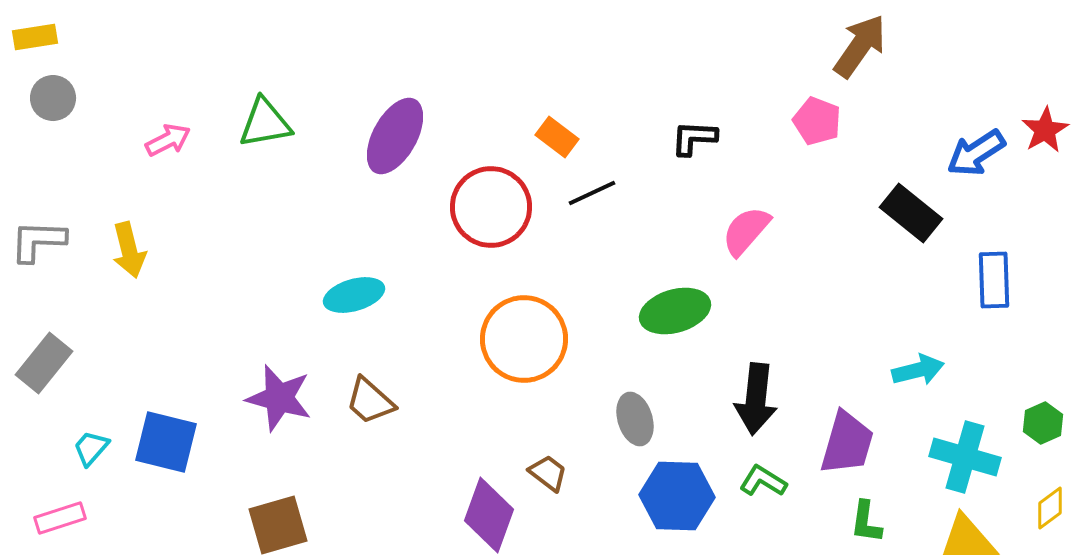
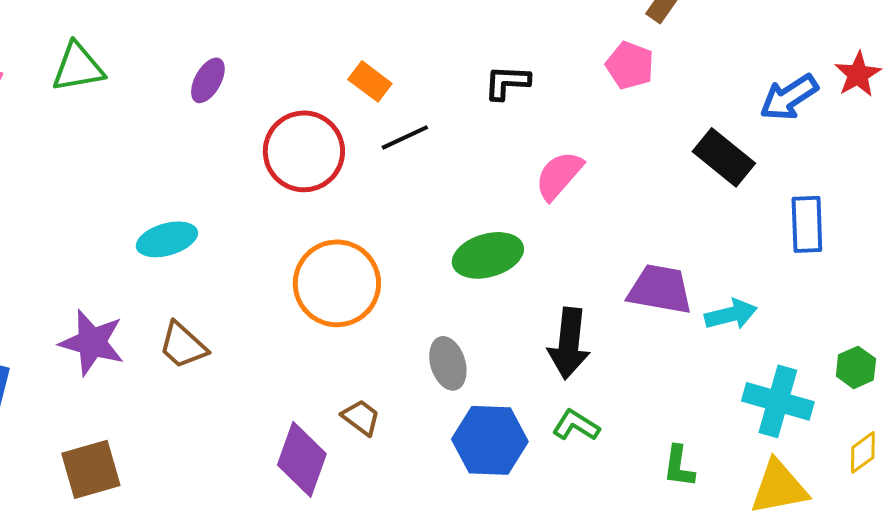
purple ellipse: (395, 136) -> (208, 80), size x0.6
purple trapezoid: (847, 443) -> (660, 289), moved, turned -96

